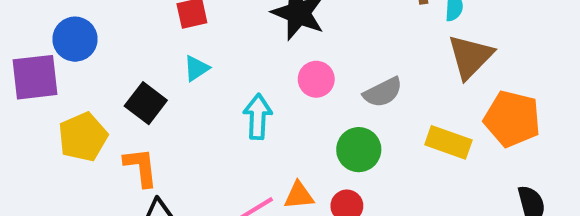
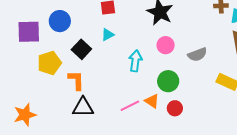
blue circle: (75, 39) -> (60, 21), moved
green circle: (359, 150) -> (168, 81), moved
orange triangle: (299, 195) -> (152, 101), turned 35

